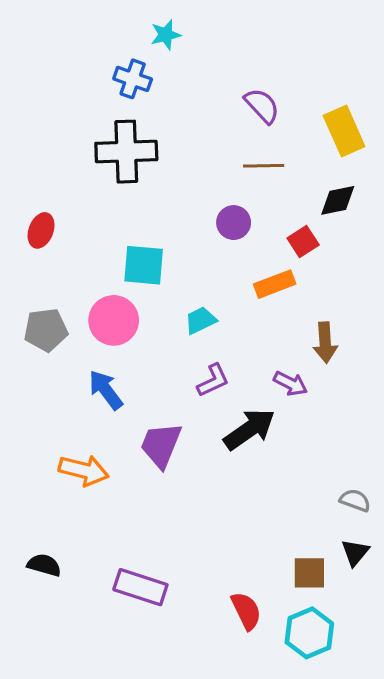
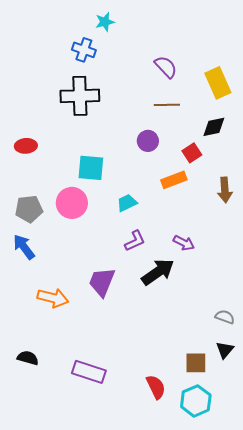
red ellipse: (41, 230) -> (26, 146), turned 65
brown arrow: (325, 342) -> (225, 190), moved
blue arrow: (106, 390) -> (24, 247), moved

